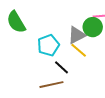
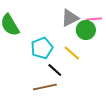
gray triangle: (77, 35) -> (70, 18), moved

